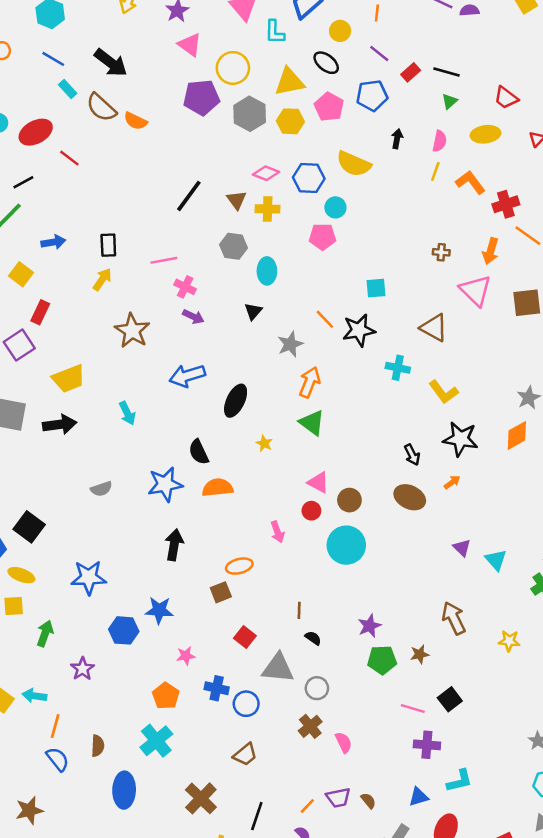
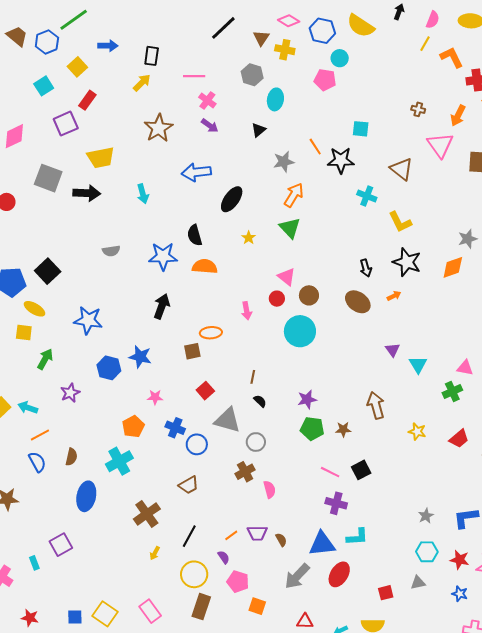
orange line: (55, 726) -> (40, 435), turned 36
blue triangle: (419, 797) -> (322, 544), size x1.6

